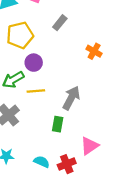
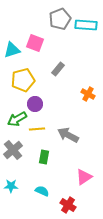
gray arrow: (71, 98) -> (68, 135), turned -90
green rectangle: (58, 124) -> (44, 157), moved
red cross: (67, 164) -> (68, 205), moved, turned -35

